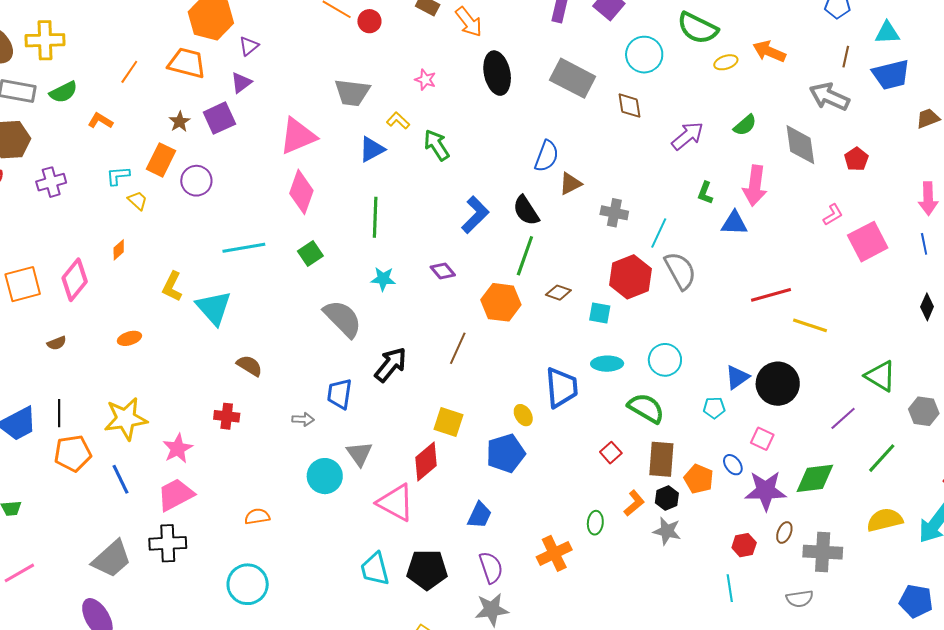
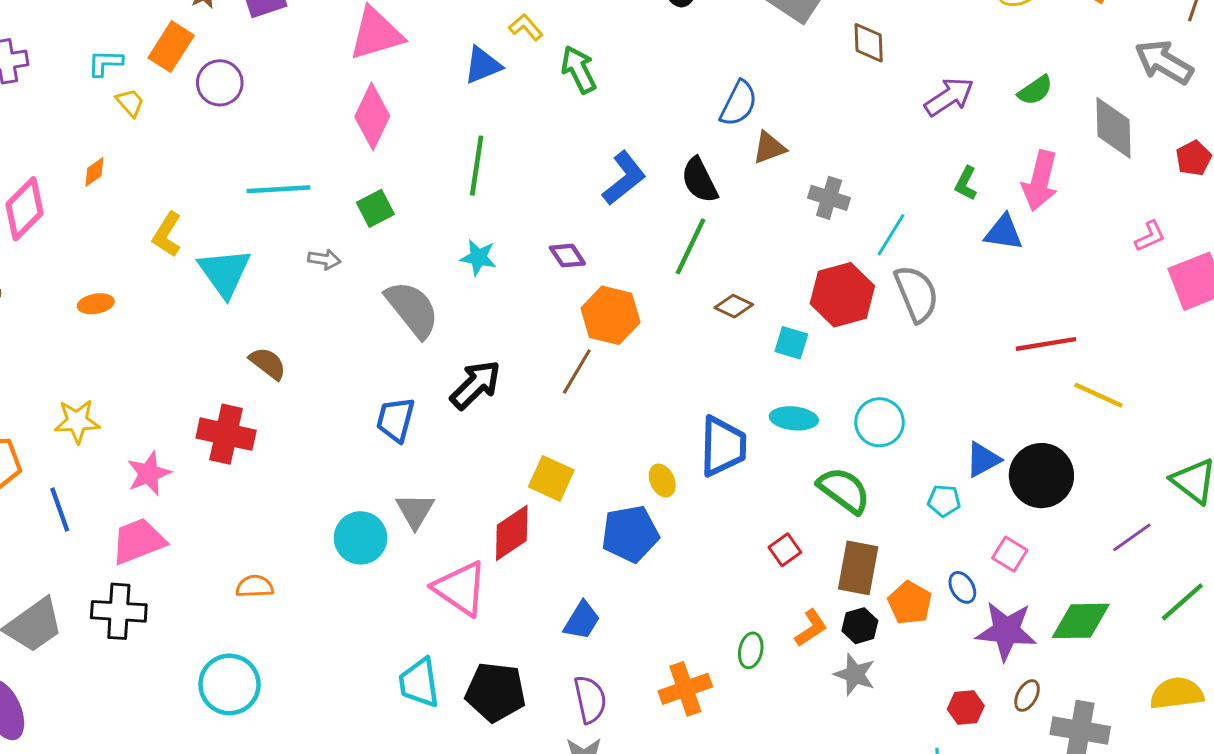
orange hexagon: (501, 302) -> (610, 315), moved
red cross: (227, 416) -> (226, 434), size x1.5
yellow star: (126, 419) -> (77, 421), size x0.7
gray arrow: (303, 419) -> (324, 259), moved

